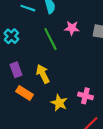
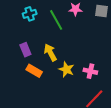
cyan cross: (11, 36) -> (30, 14), moved, turned 32
yellow star: (59, 103) -> (66, 69), moved

